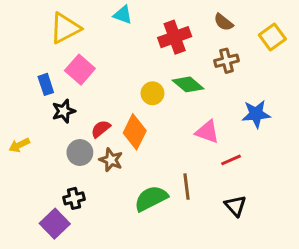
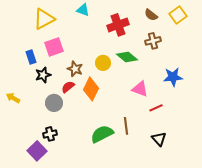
yellow square: (272, 37) -> (178, 15), moved
pink square: (80, 70) -> (54, 47), turned 30
yellow arrow: (19, 145) -> (13, 98), turned 56
brown star: (111, 160) -> (75, 69), moved

